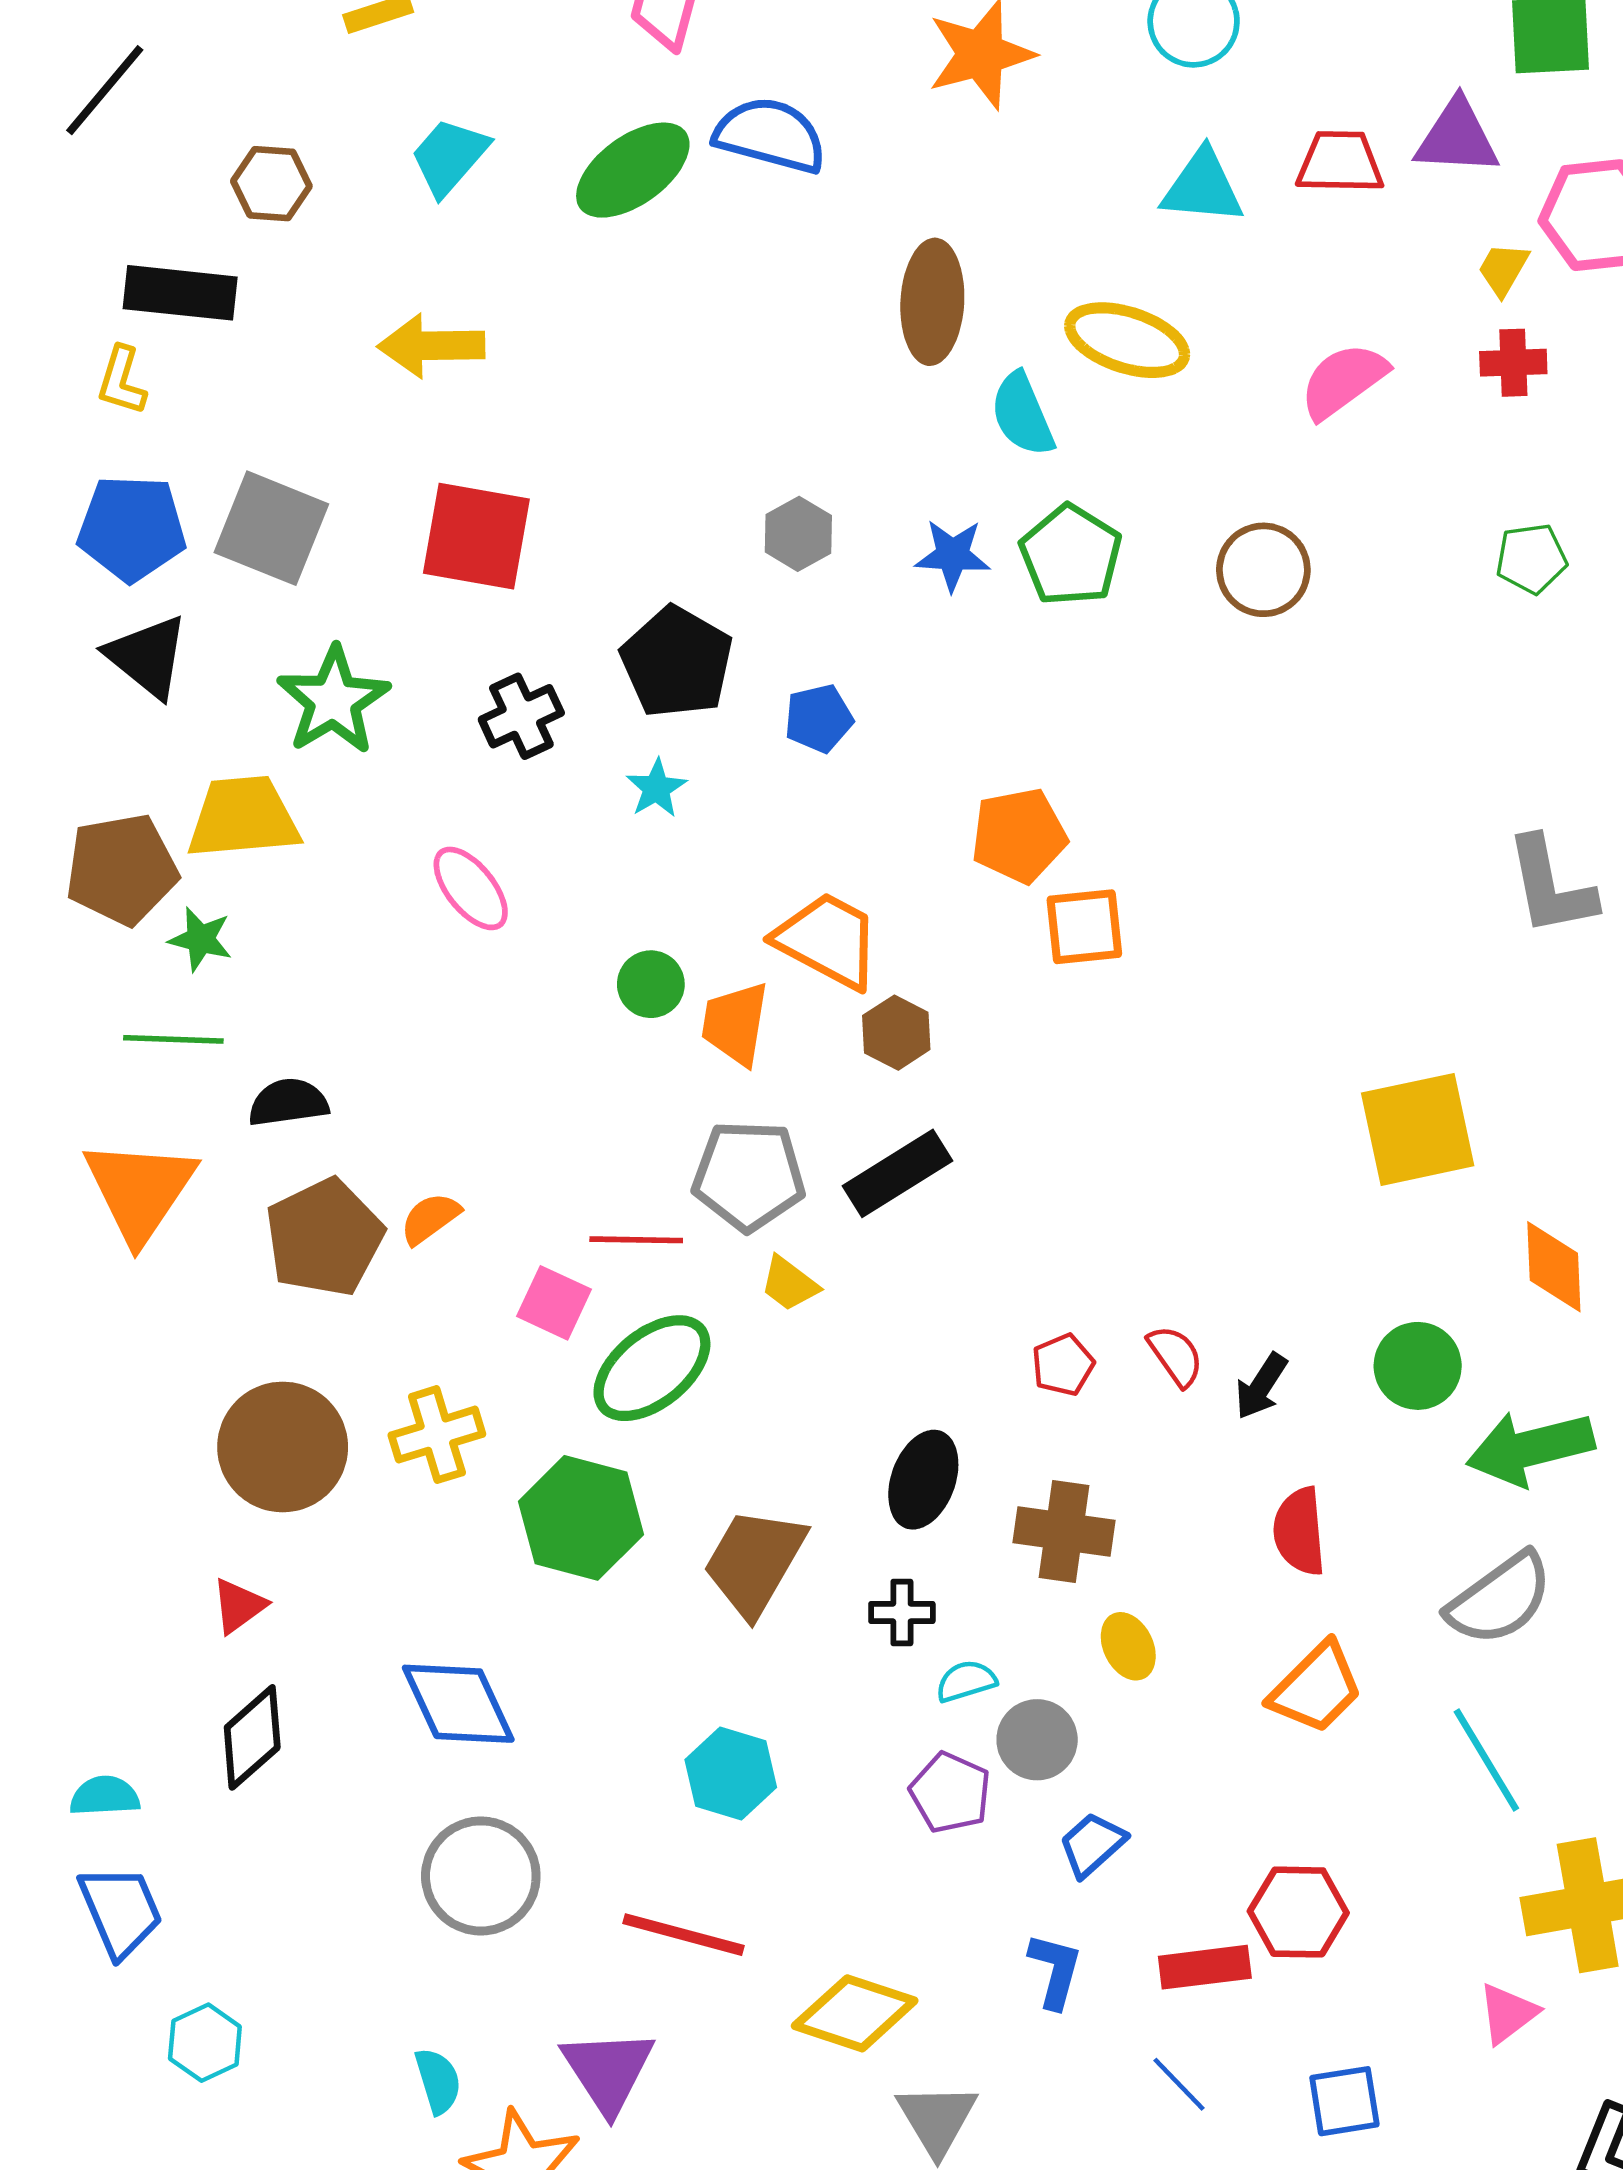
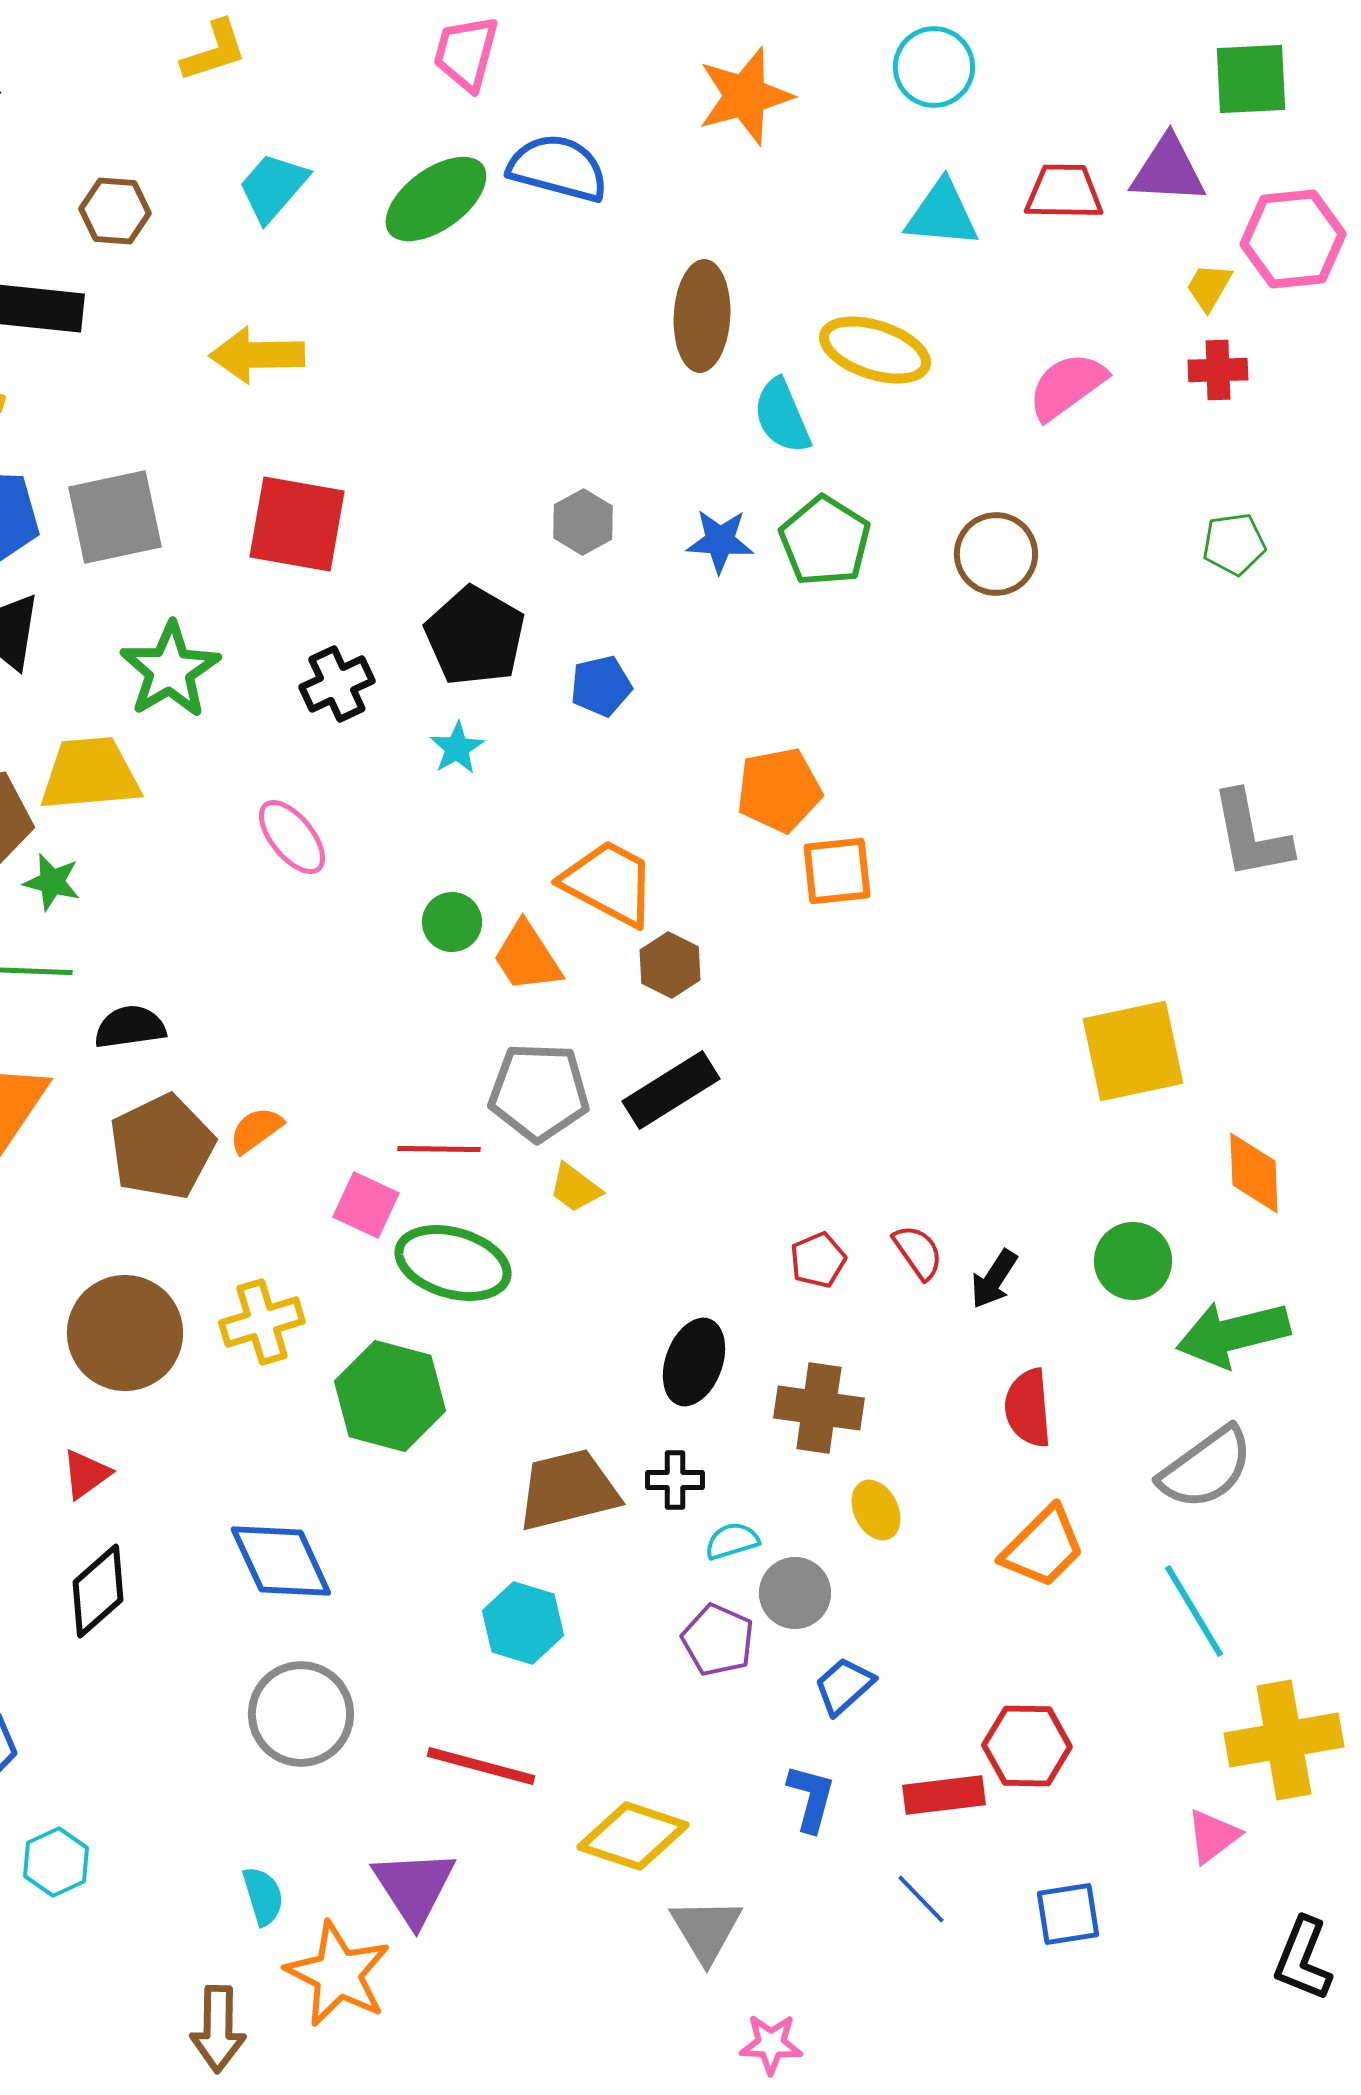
gray square: (271, 528) -> (115, 517), turned -34
orange trapezoid: (735, 1024) -> (527, 957), turned -42
green ellipse: (652, 1368) -> (453, 1263), turned 55
brown trapezoid: (754, 1562) -> (568, 1490), moved, turned 46

